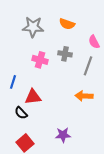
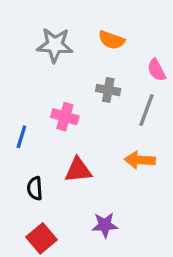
pink cross: (40, 60) -> (65, 117), moved
red triangle: (33, 97) -> (78, 170), moved
black semicircle: (21, 113) -> (35, 188), turned 40

